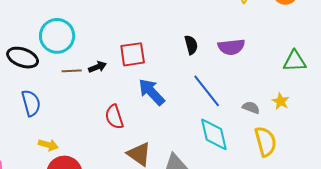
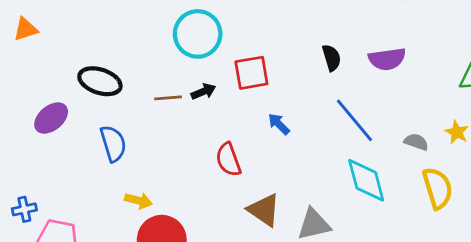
cyan circle: (57, 36) -> (198, 34), moved
blue arrow: (151, 92) -> (279, 124), size x0.6

